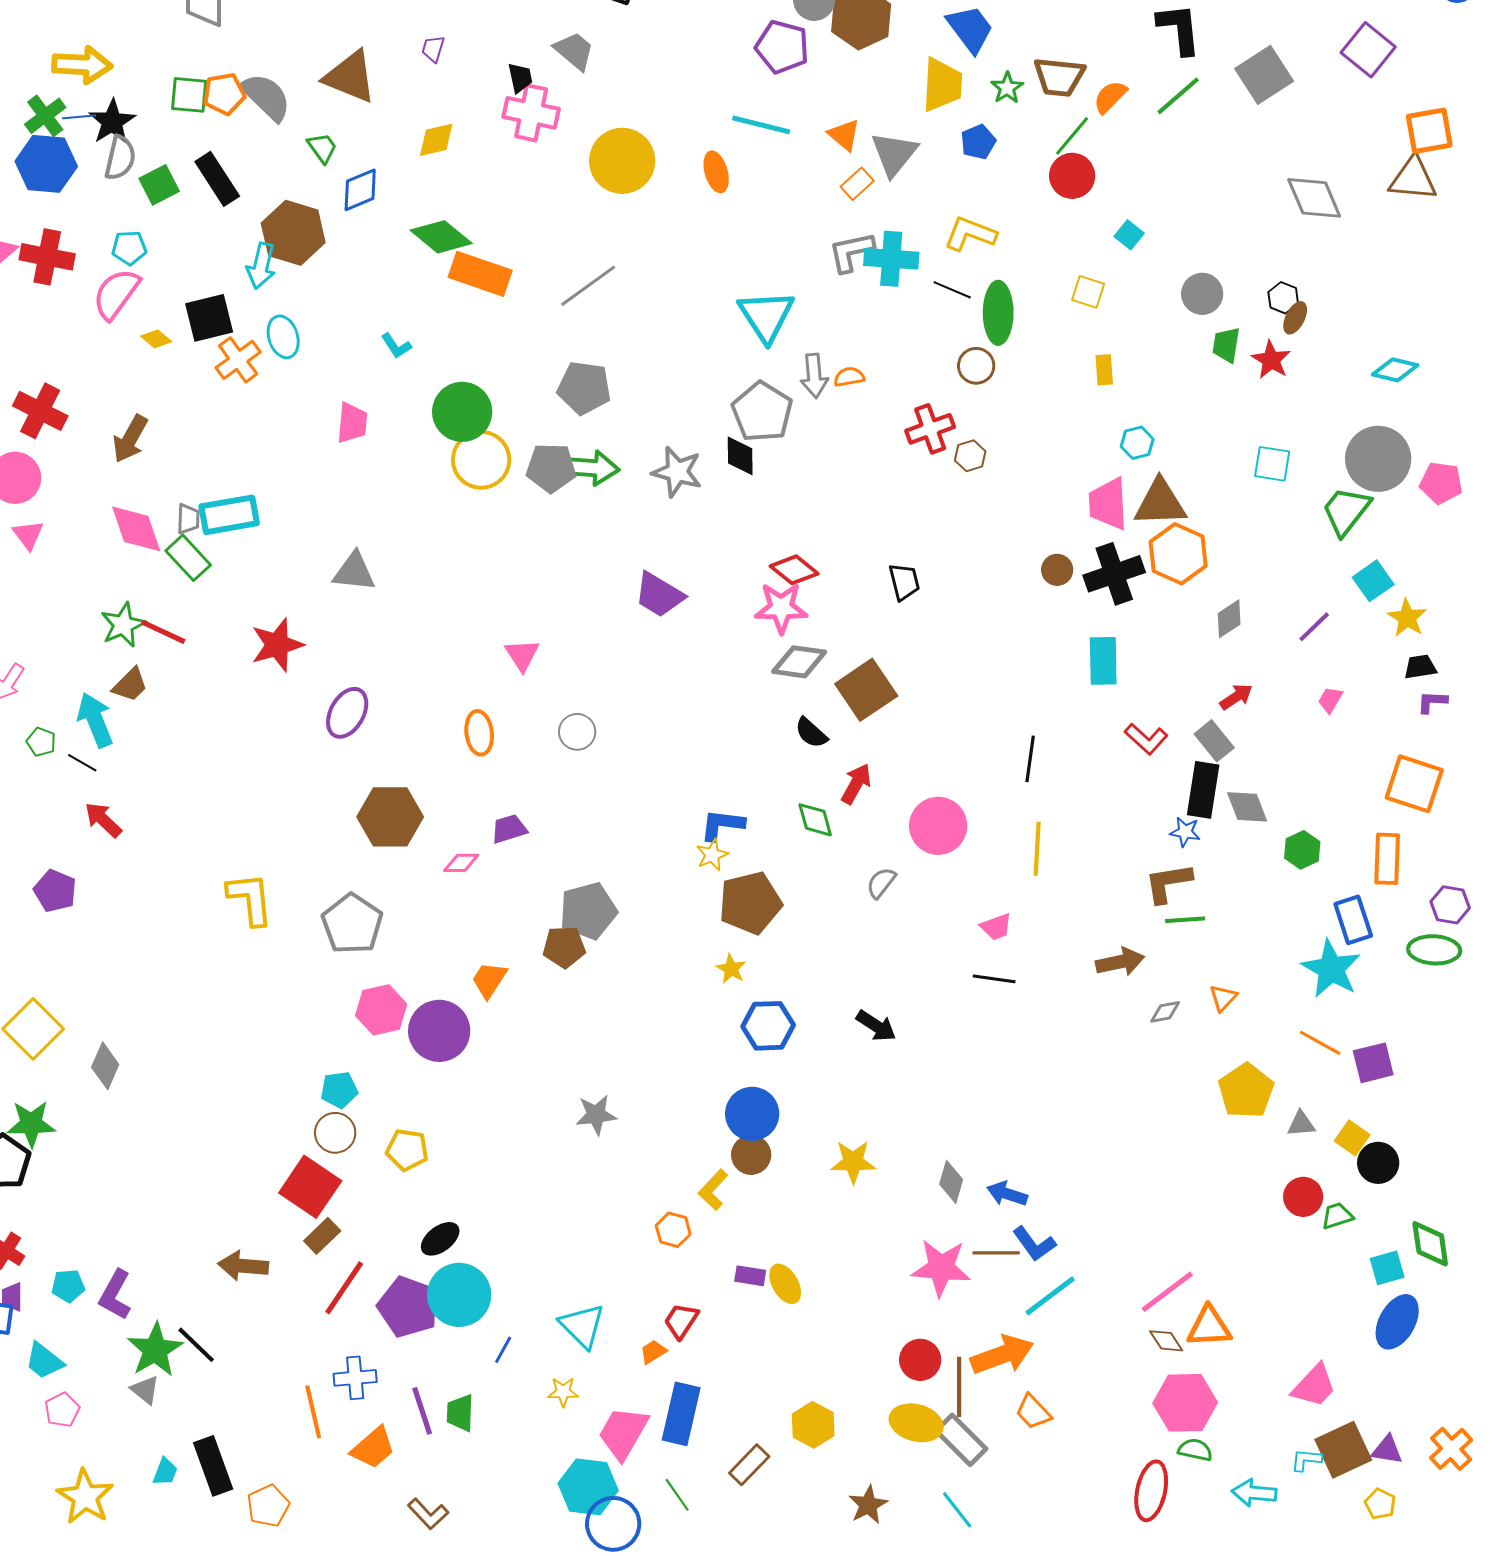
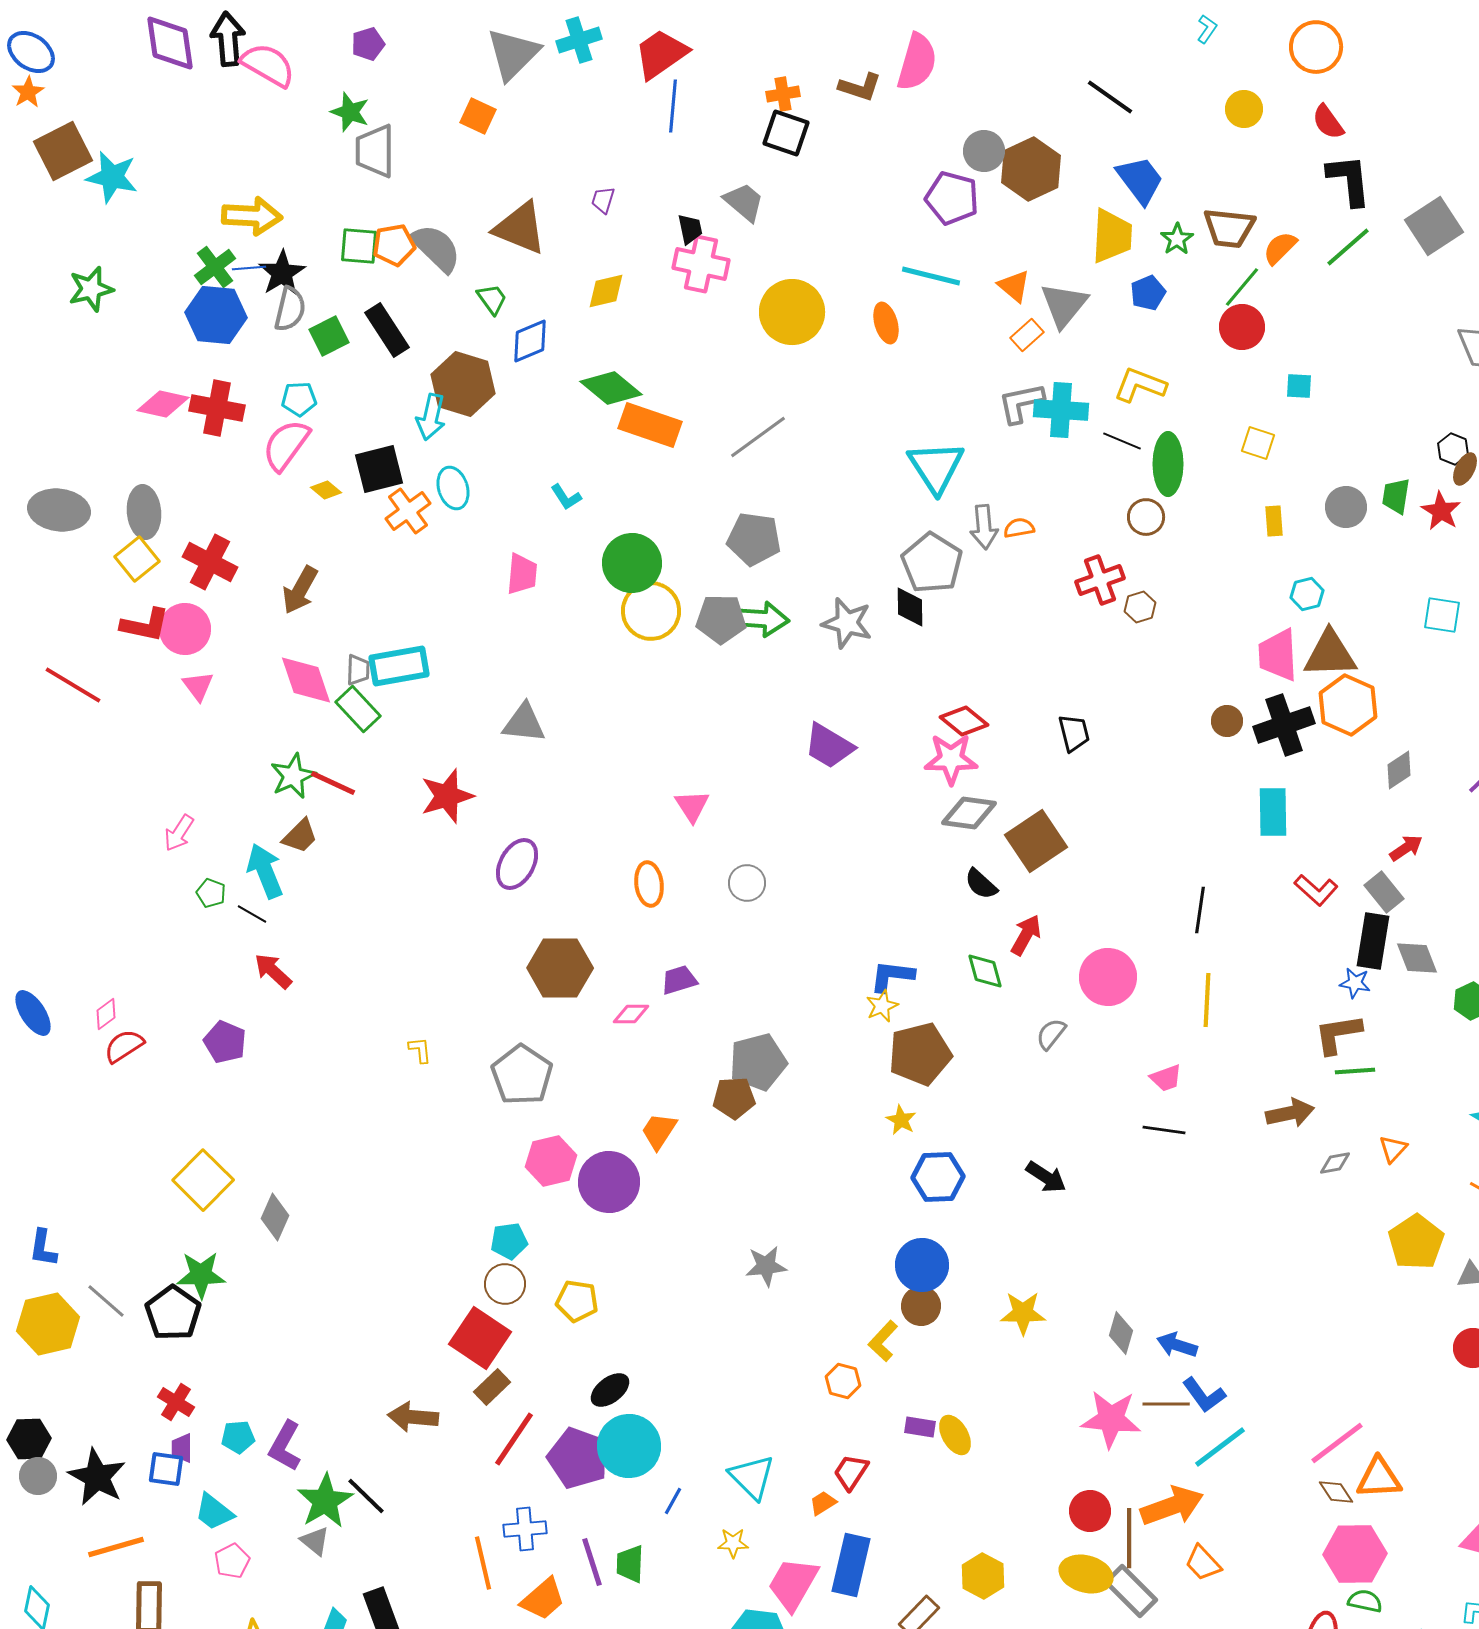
cyan square: (1129, 235) -> (1299, 386), turned -36
gray circle: (1202, 294) -> (1346, 507), moved
yellow L-shape: (250, 899) -> (420, 1050), size x0.5

